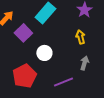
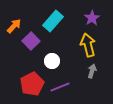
yellow arrow: (80, 37) -> (88, 45), size x1.6
purple line: (63, 82) -> (60, 87), moved

